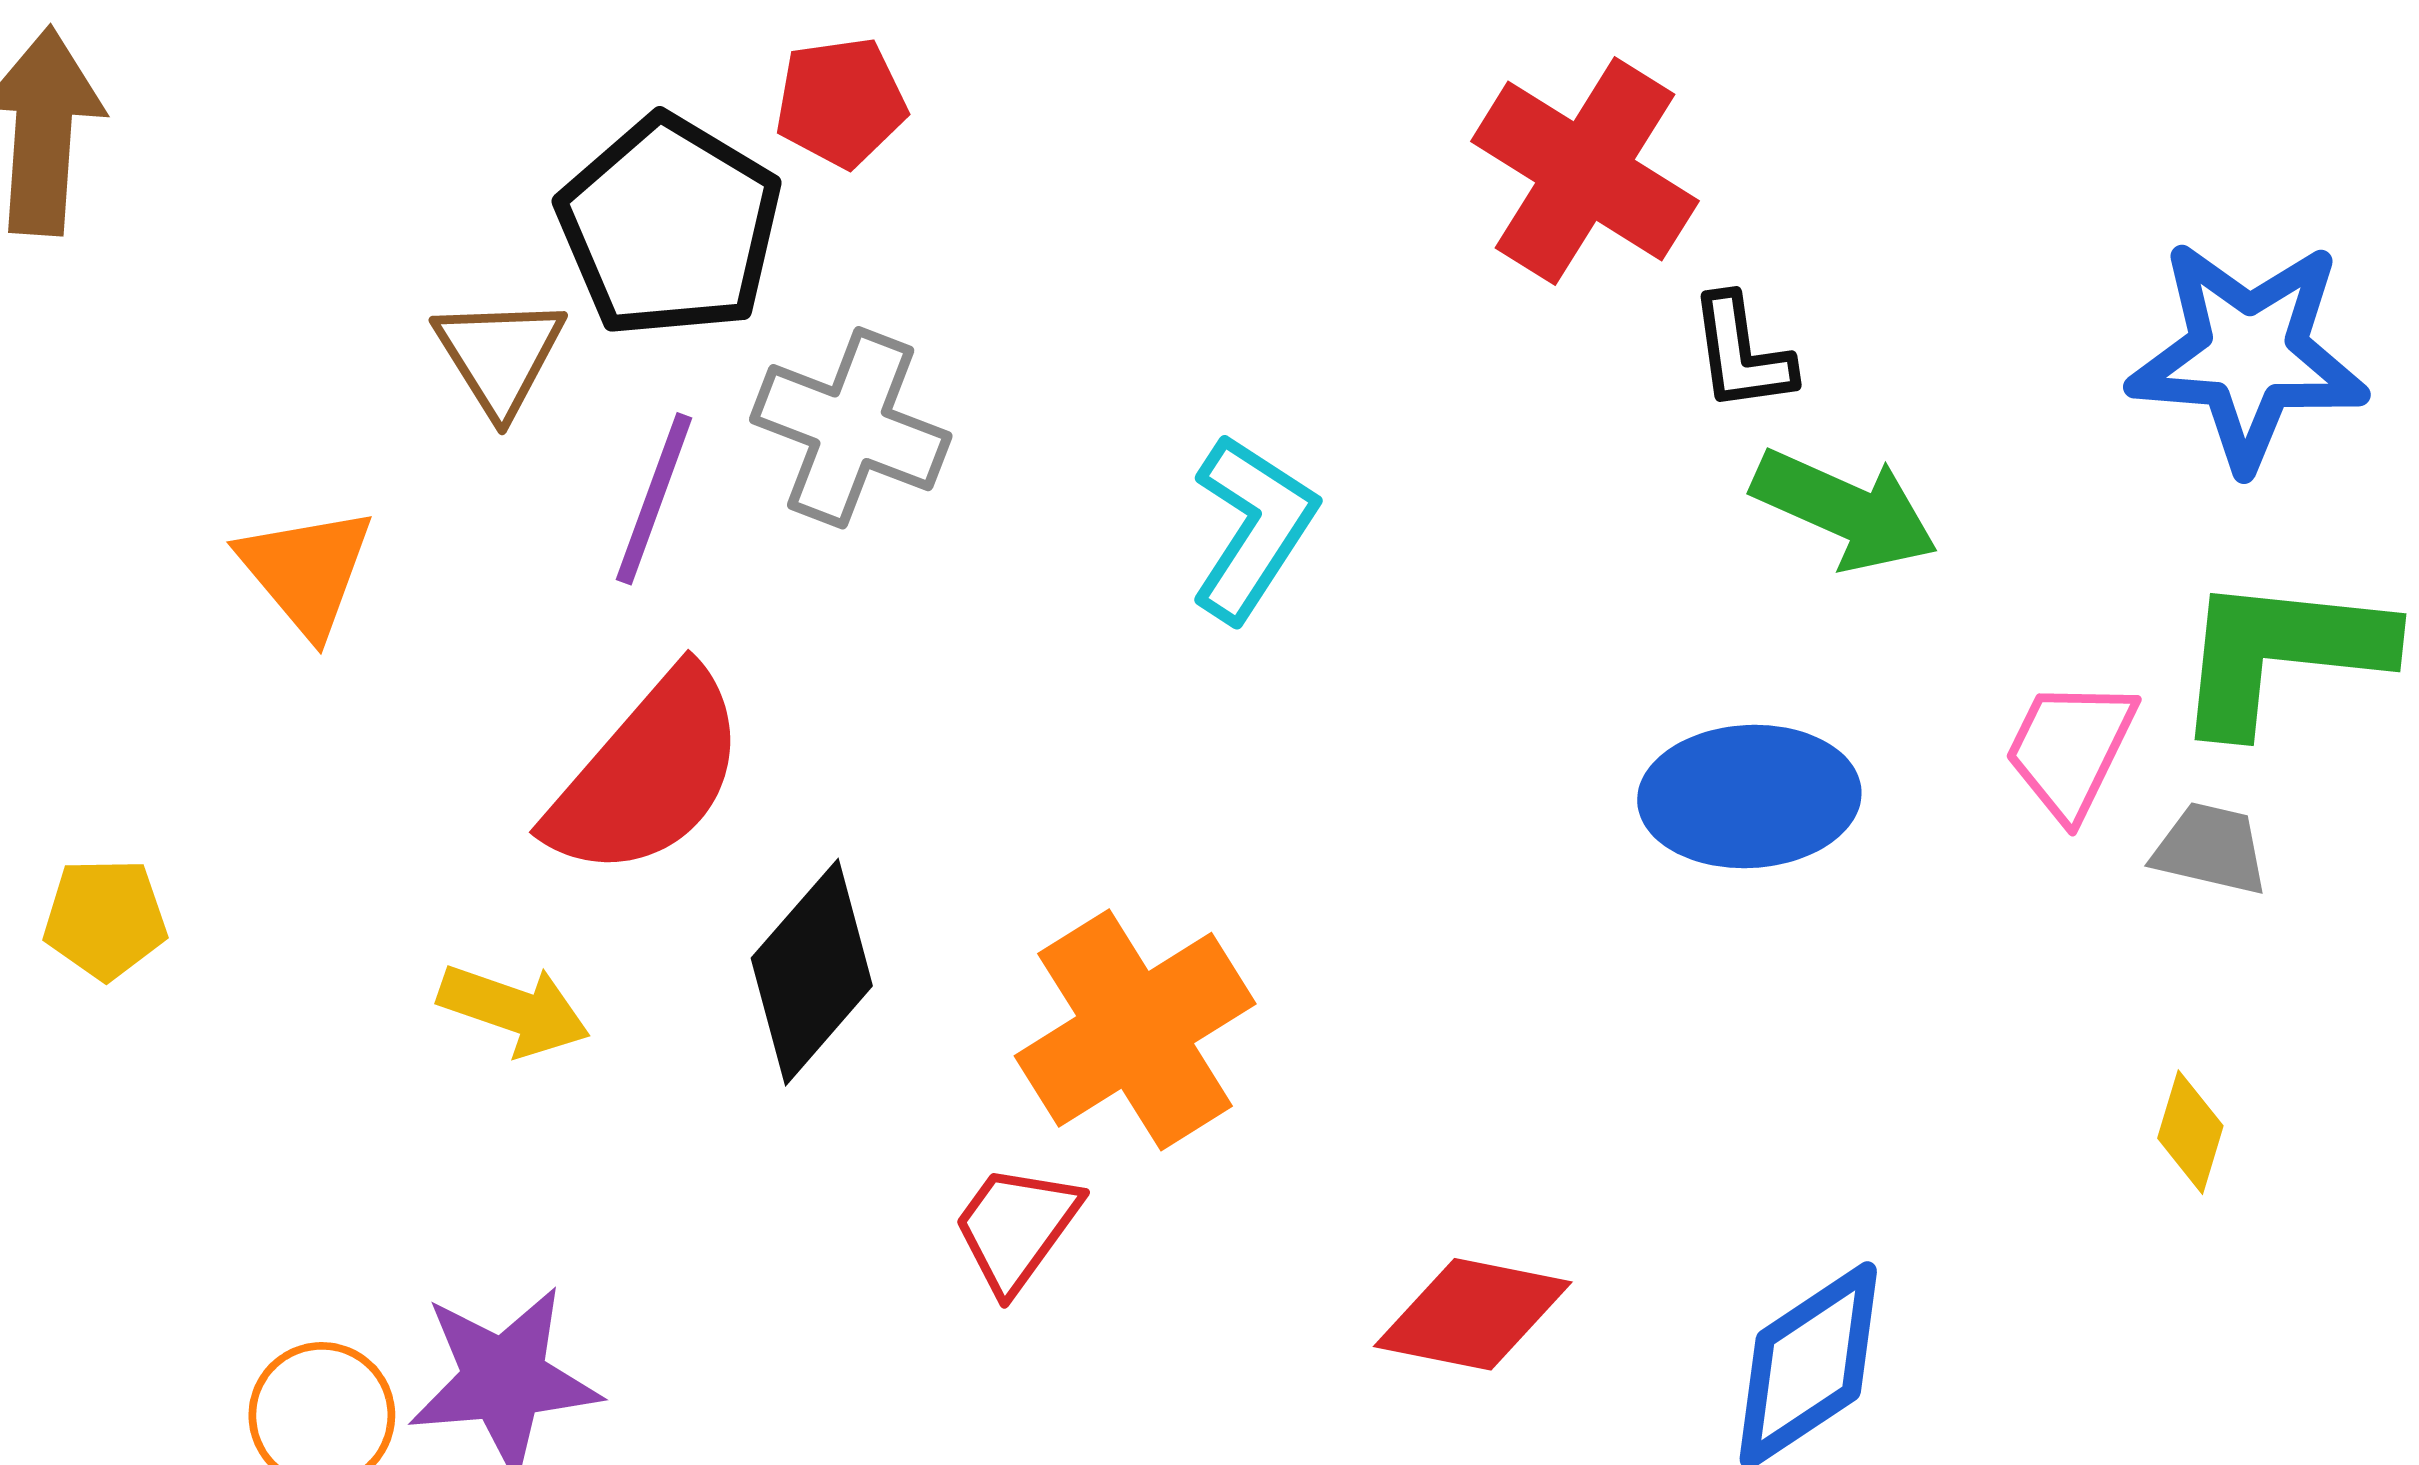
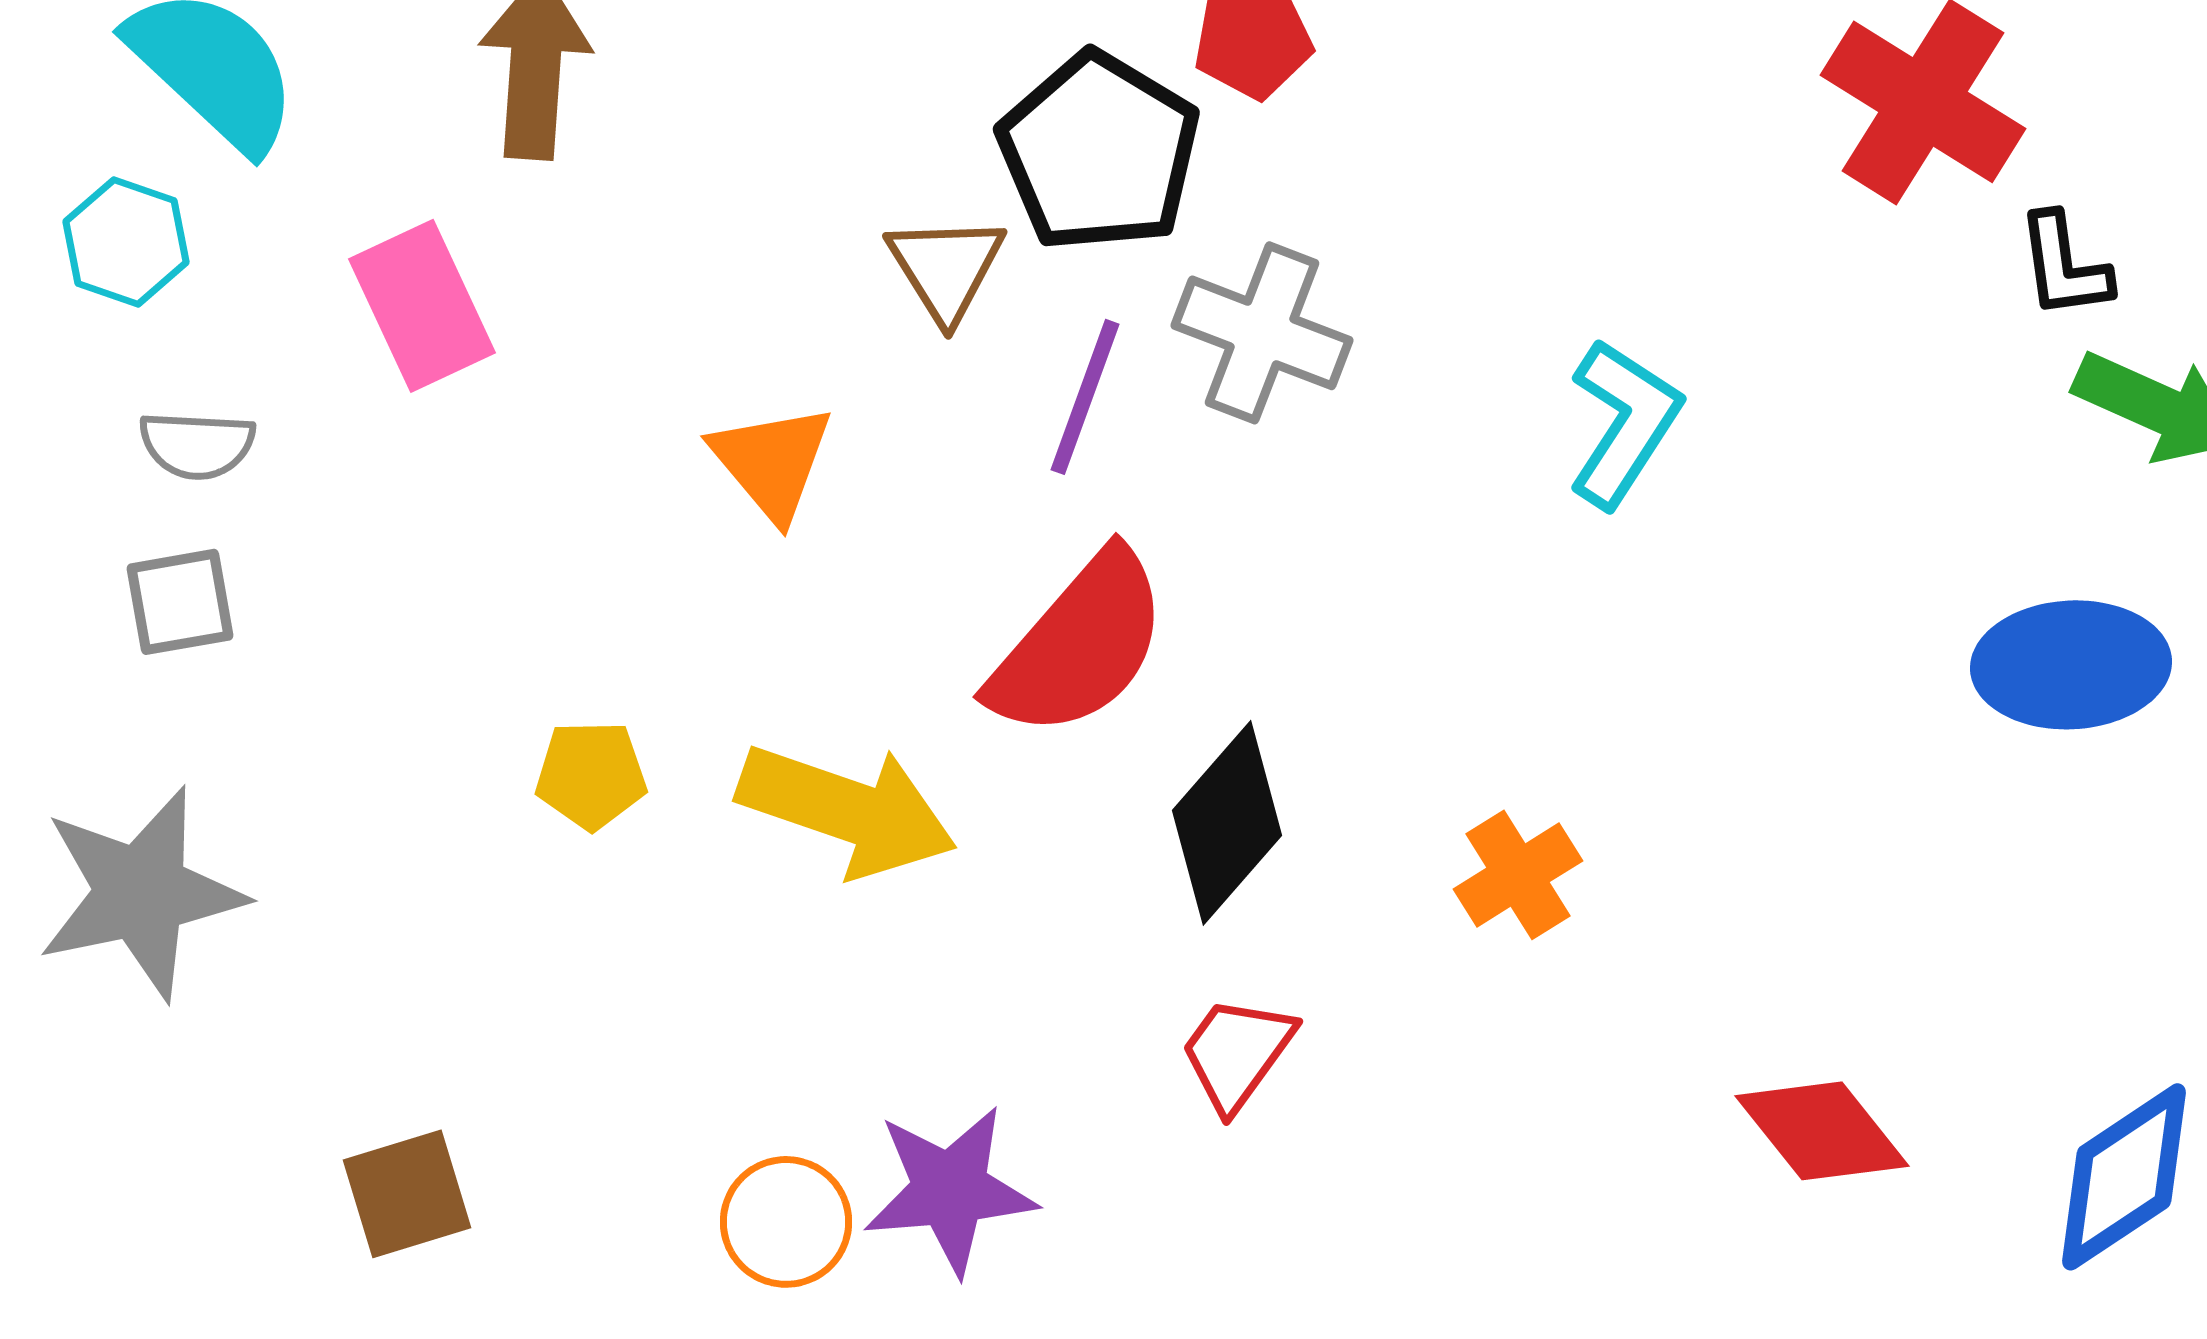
yellow arrow: (514, 1010) -> (847, 810), moved, size x1.6
orange cross: (1135, 1030) -> (1518, 875), size x0.6
red trapezoid: (1016, 1228) -> (1237, 1053), moved
red diamond: (1473, 1314) -> (1822, 1131), turned 40

